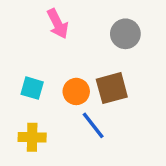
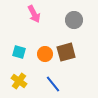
blue line: (93, 125) -> (53, 84), moved
yellow cross: (32, 137) -> (19, 81), turned 35

